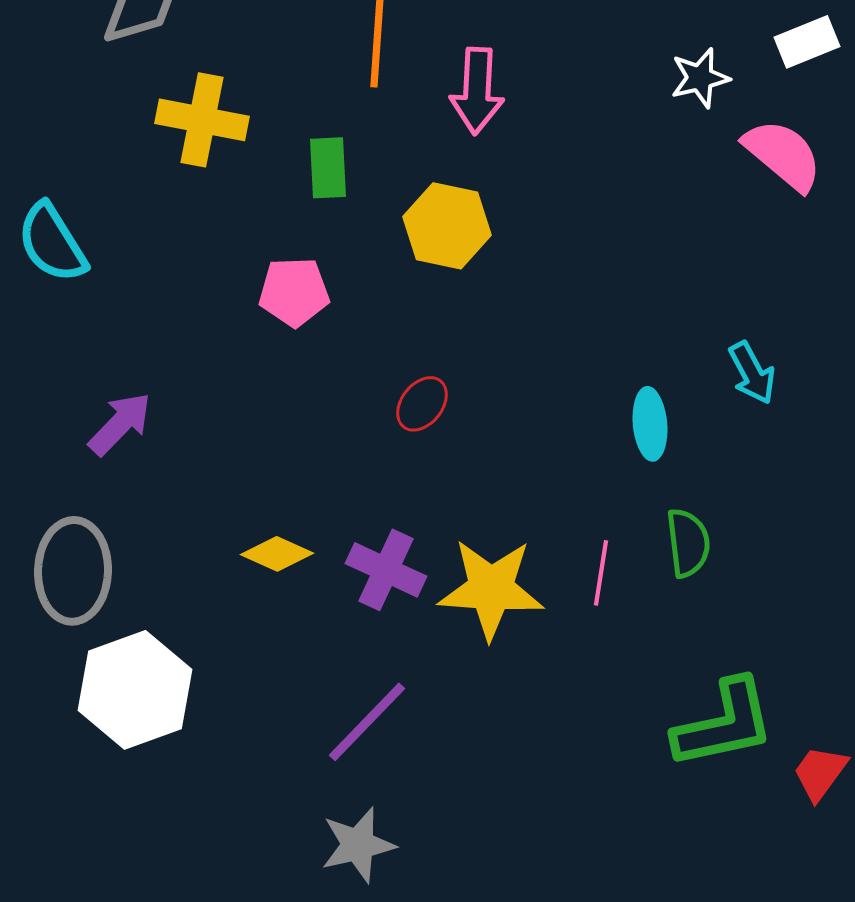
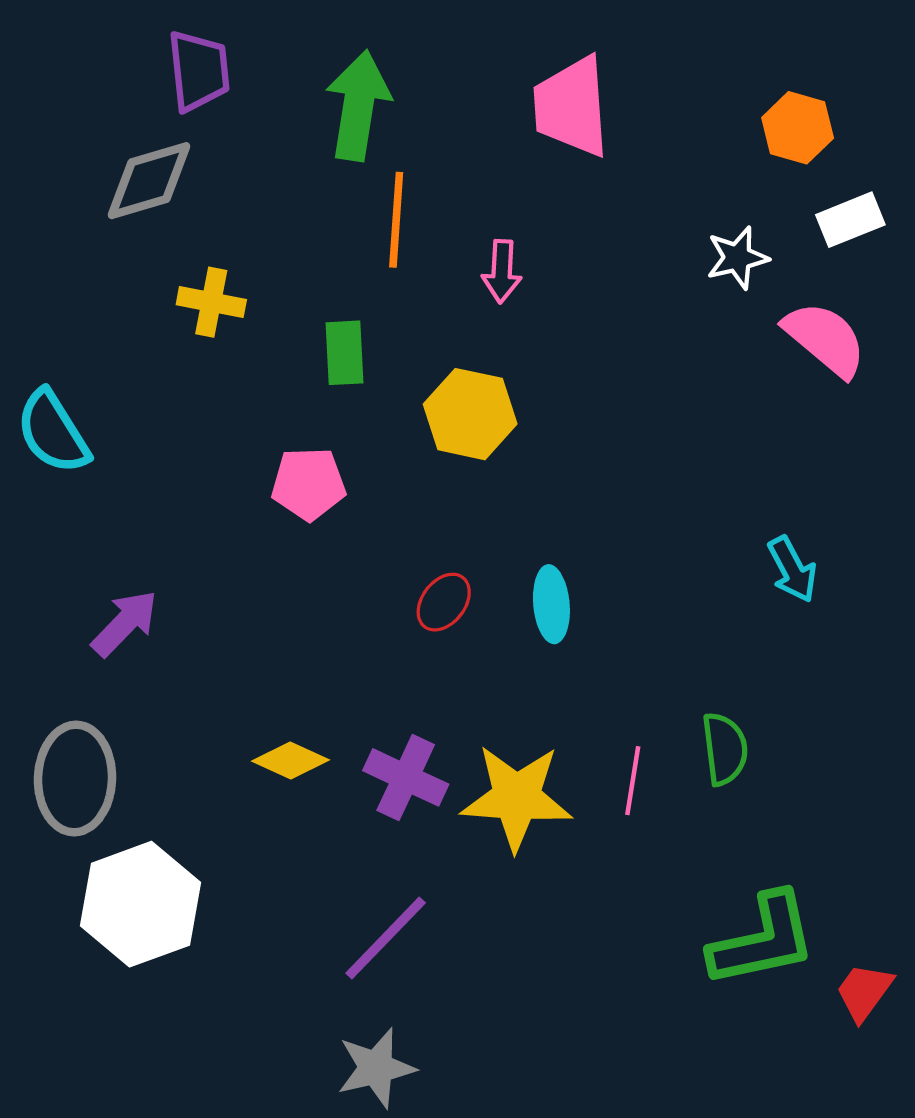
pink arrow: (477, 91) -> (502, 271), size x0.7
yellow cross: (202, 120) -> (211, 302), size x0.7
cyan ellipse: (650, 424) -> (551, 604), moved

